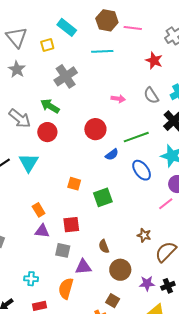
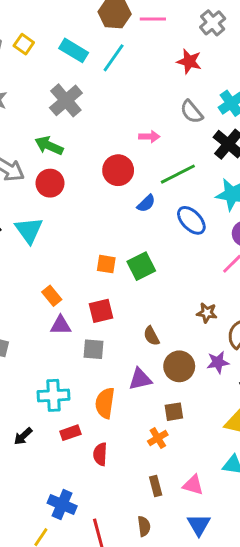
cyan rectangle: (67, 27) -> (74, 50), moved
yellow square: (47, 45) -> (24, 44), moved, turned -32
cyan line: (102, 51) -> (114, 58), turned -45
pink arrow: (118, 99) -> (149, 137), moved
orange square: (74, 184) -> (106, 264), moved
purple triangle: (83, 267) -> (140, 379), moved
cyan cross: (31, 279) -> (54, 395), size x1.5
purple star: (147, 283) -> (218, 362), moved
brown square: (113, 301) -> (174, 412), turned -32

